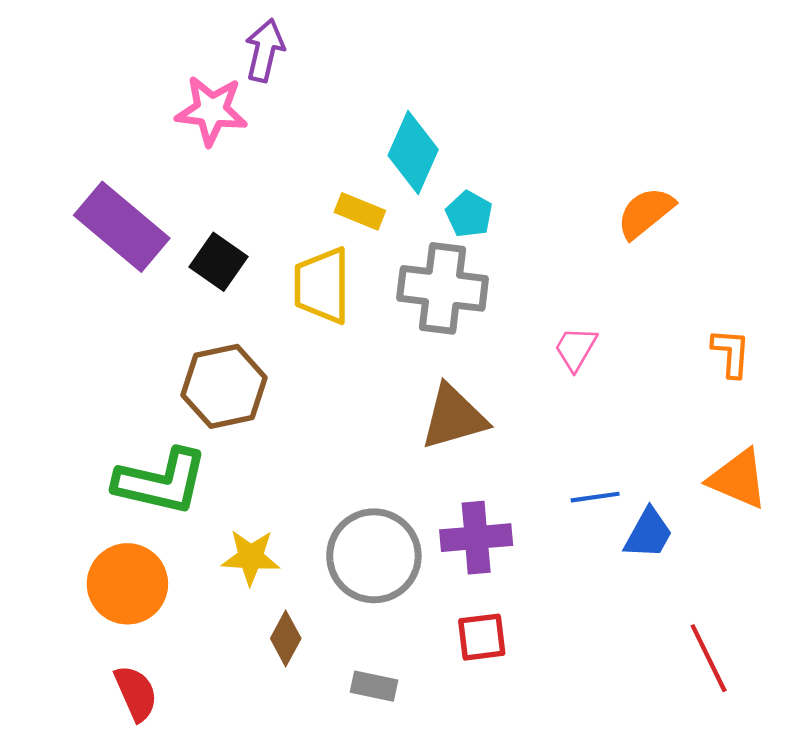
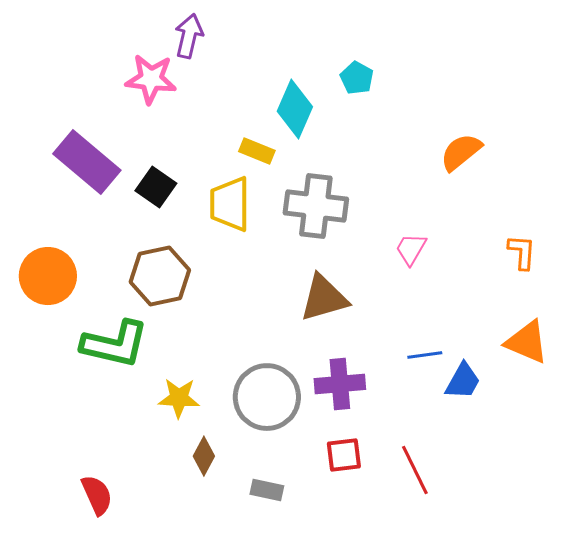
cyan pentagon: (469, 214) -> (357, 78), moved
orange circle: (127, 584) -> (48, 276), moved
red line: (709, 658) -> (415, 470), moved

